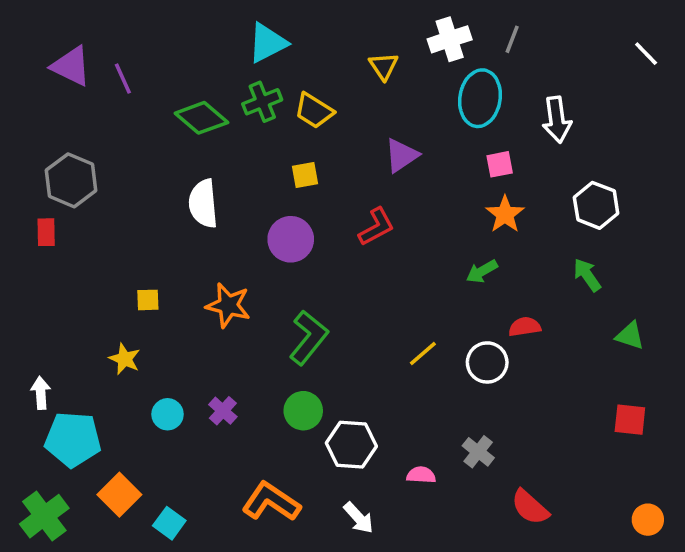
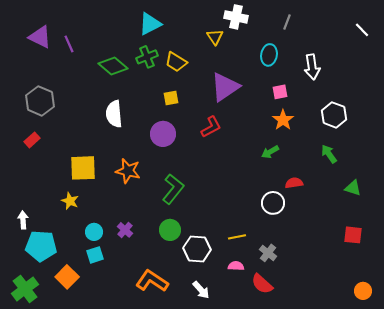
white cross: (450, 39) -> (236, 17), moved, turned 30
cyan ellipse: (480, 98) -> (269, 55), size x0.7
purple triangle: (401, 155) -> (225, 87), size x1.5
red rectangle: (46, 232) -> (32, 140), moved, turned 49
yellow square: (148, 300) -> (83, 168), size x2.0
yellow line: (423, 354) -> (237, 237), moved, turned 30
red semicircle: (530, 507) -> (262, 284), moved
cyan square: (169, 523) -> (95, 255), moved, turned 36

